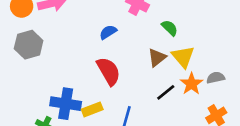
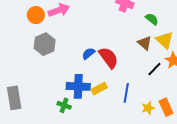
blue semicircle: (108, 32) -> (89, 53), moved
brown triangle: (157, 58) -> (145, 43), turned -35

